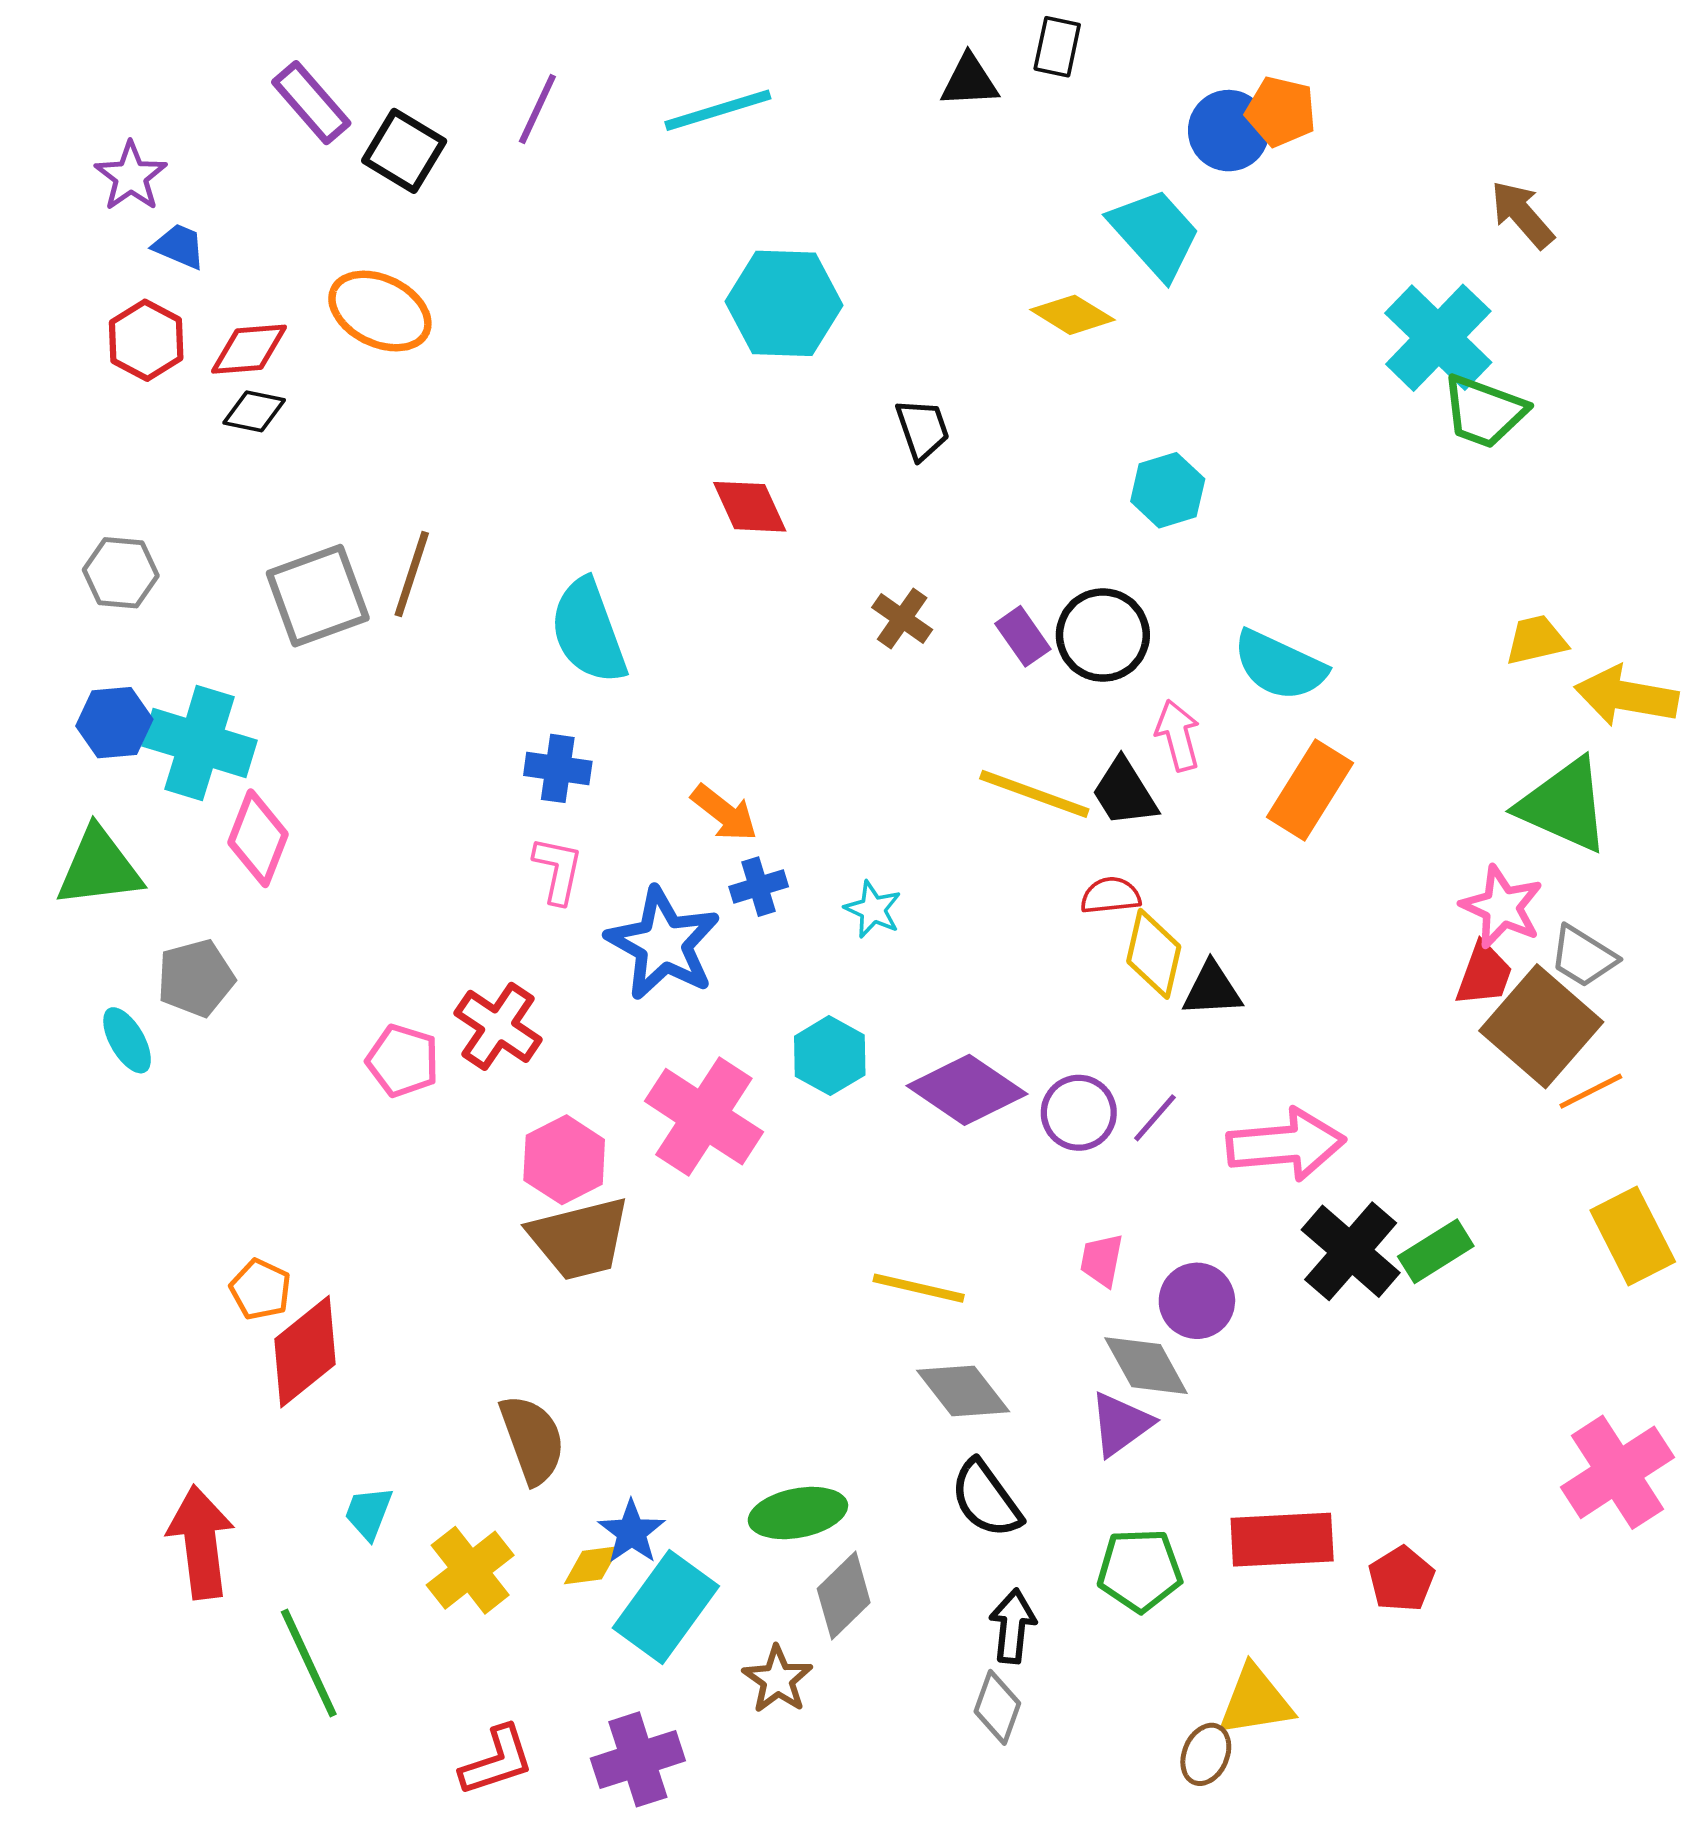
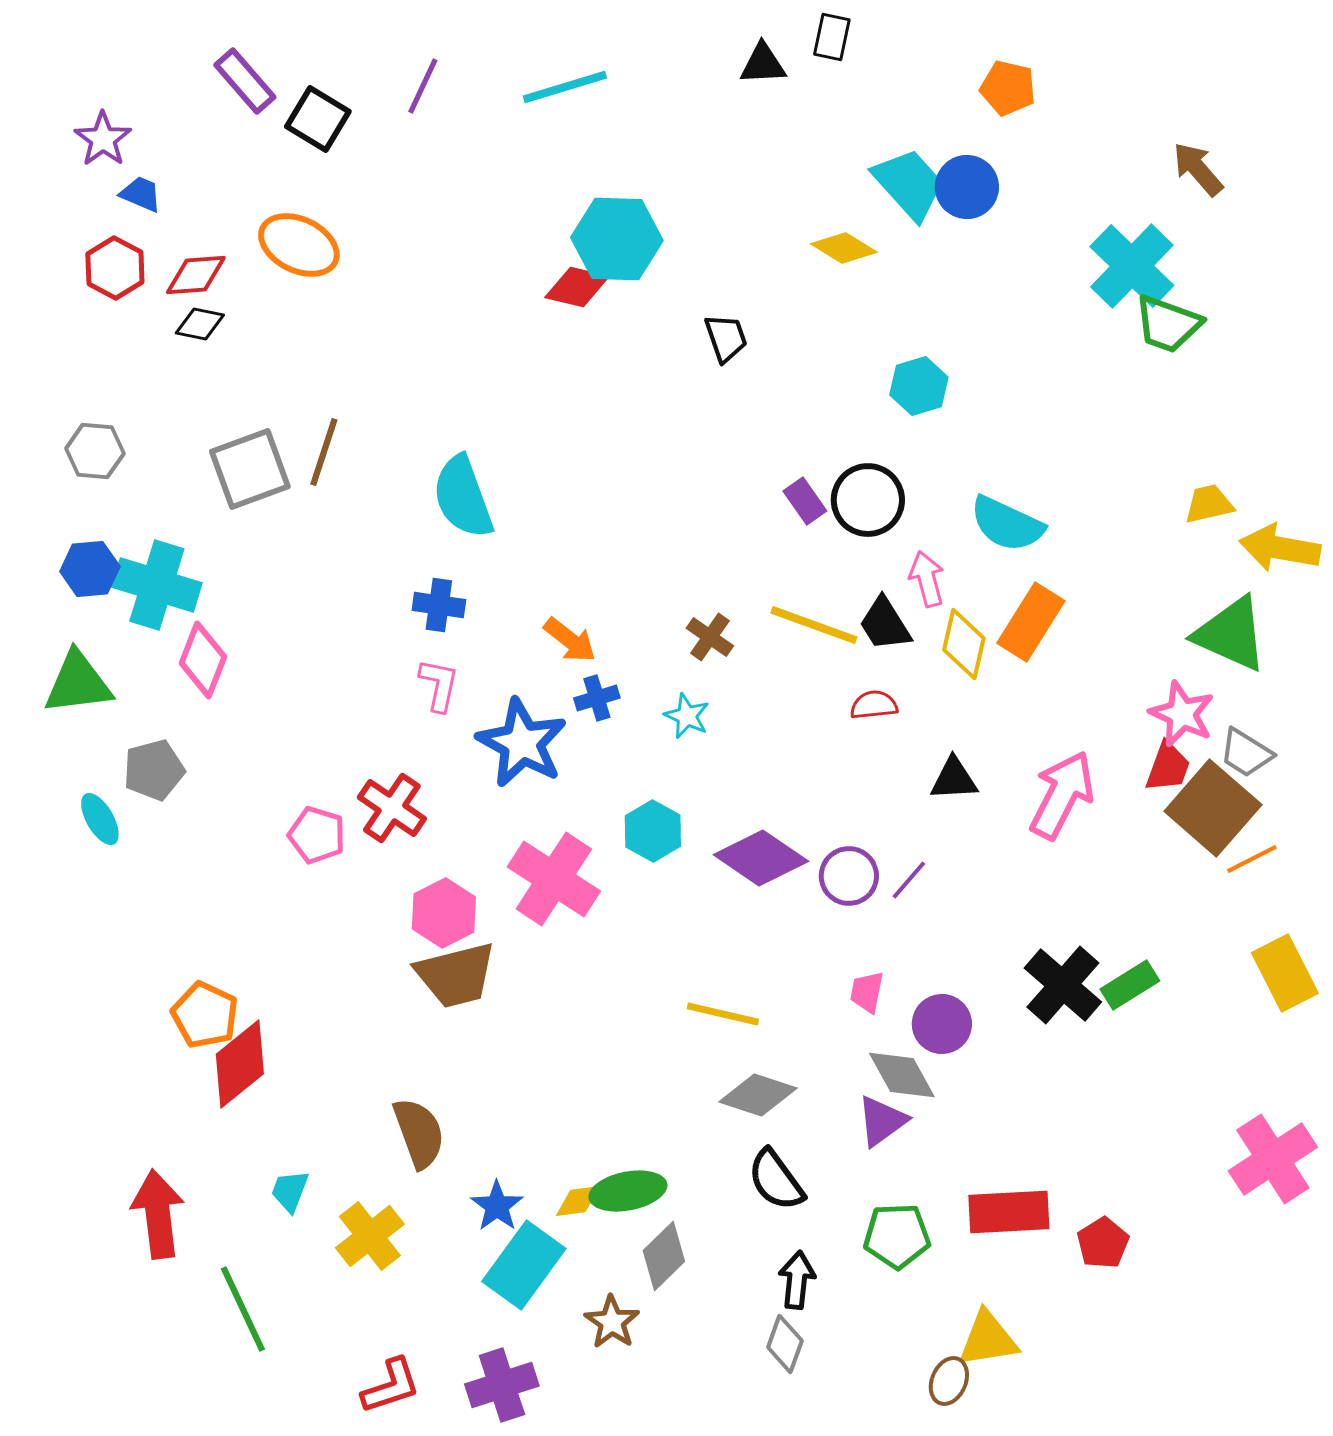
blue circle: (1229, 131) -> (967, 187), moved
red diamond: (750, 507) -> (577, 287), moved, turned -52
brown cross: (902, 618) -> (710, 637), moved
yellow diamond: (1154, 954) -> (964, 644), moved
pink arrow: (1286, 1145) -> (1062, 795), moved, turned -58
orange pentagon: (260, 1289) -> (205, 1015), size x1.4
gray diamond: (963, 1391) -> (758, 1095), turned -34
yellow diamond: (592, 1565) -> (578, 1201), moved

